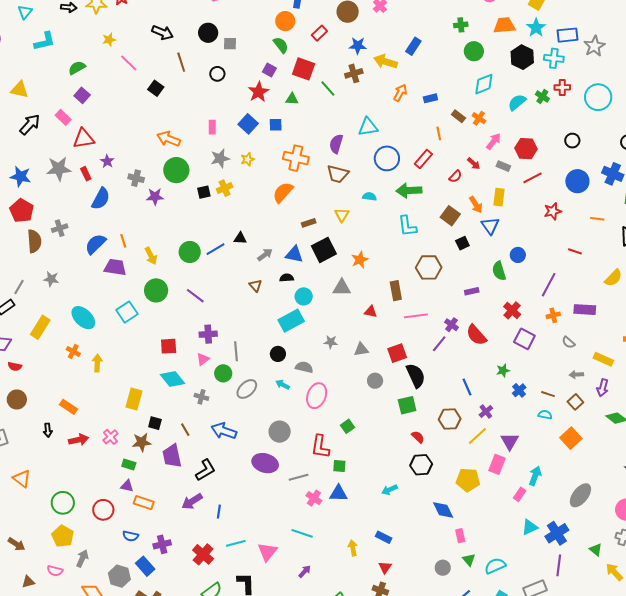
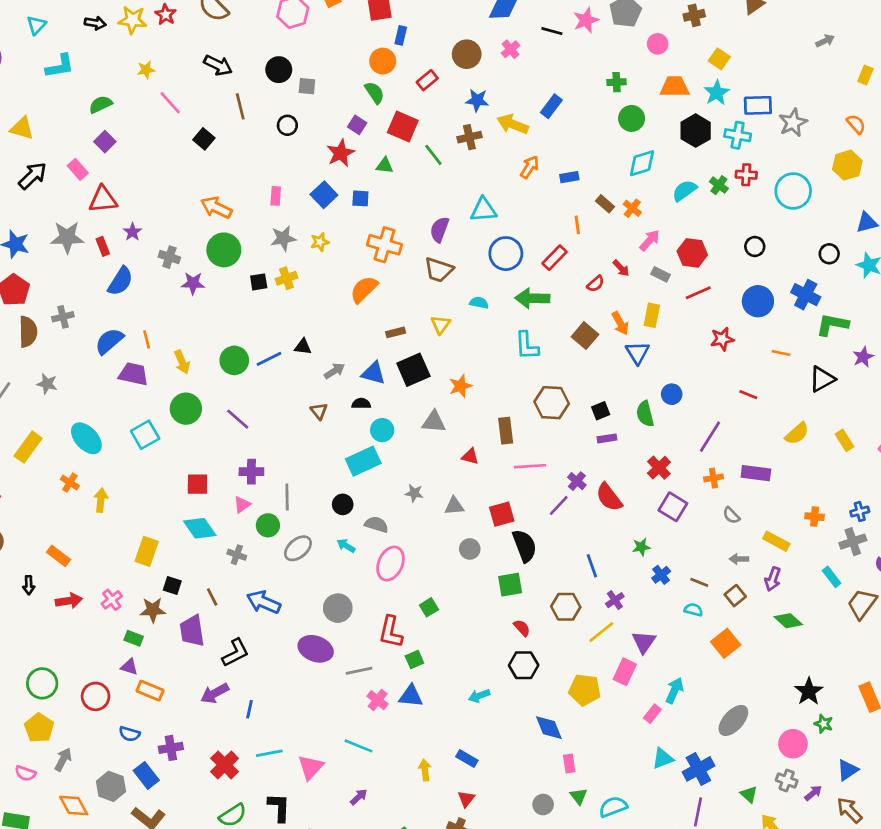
black square: (462, 243) -> (601, 411), moved
green square: (339, 466) -> (414, 659), turned -32

